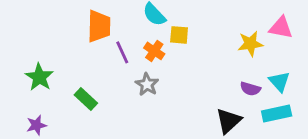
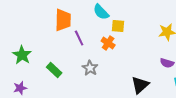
orange cross: (154, 51) -> (108, 43), moved
gray star: (147, 84) -> (90, 68), moved
black triangle: (229, 121) -> (140, 85), moved

